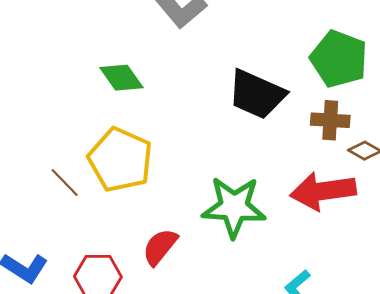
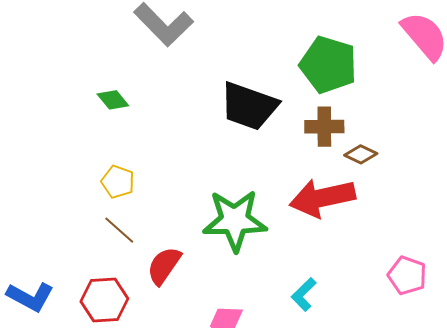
green diamond: (121, 78) -> (113, 100), size x0.7
yellow pentagon: (120, 160) -> (118, 182), size x0.5
brown line: (65, 182) -> (119, 230), moved

